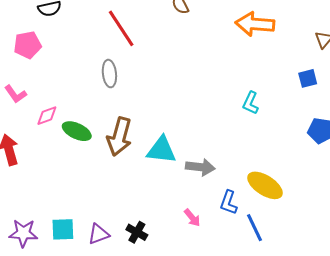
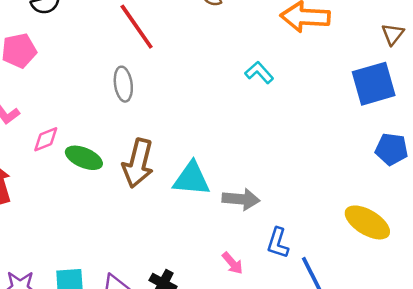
blue square: (308, 78) -> (374, 84), size x1.8
cyan L-shape: (251, 103) -> (259, 72), moved, turned 115
yellow ellipse: (265, 185) -> (367, 222), moved

